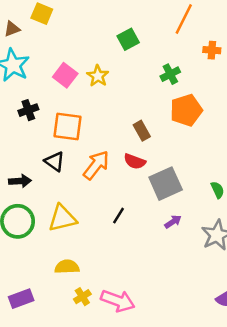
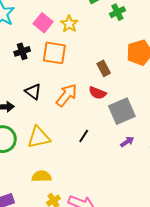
green cross: (170, 74) -> (117, 12), moved
black cross: (28, 110) -> (22, 51), moved
orange square: (67, 126) -> (54, 53), moved

